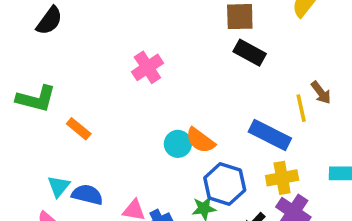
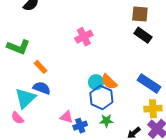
blue hexagon: (225, 184) -> (101, 97), moved
cyan triangle: (59, 186) -> (25, 98), size x1.6
blue semicircle: (87, 195) -> (42, 88), moved

